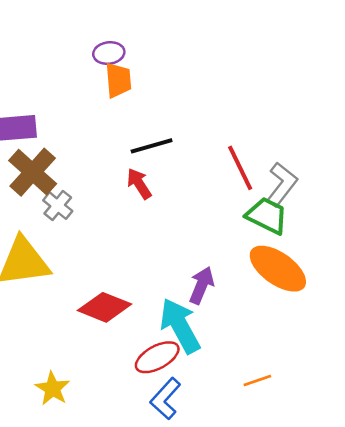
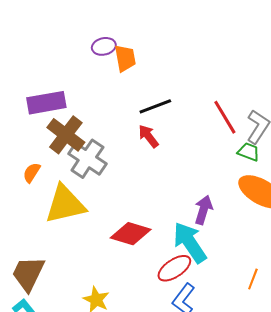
purple ellipse: (109, 53) -> (104, 46), moved
gray cross: (58, 206) -> (87, 159), size x1.6
green trapezoid: (267, 216) -> (249, 152), size x0.7
orange line: (257, 380) -> (253, 279), turned -45

